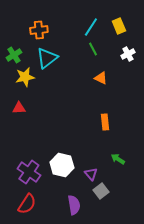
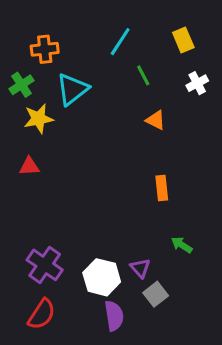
cyan line: (91, 27) -> (120, 42), moved
orange cross: (39, 30) -> (45, 49), moved
white hexagon: (62, 165) -> (102, 277), moved

